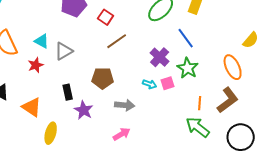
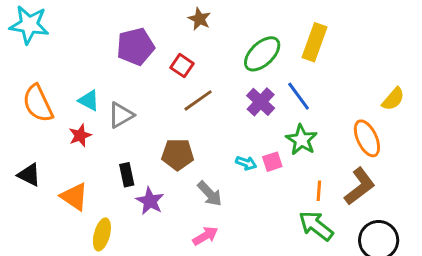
purple cross: (160, 57) -> (261, 102), moved
gray arrow: (125, 105) -> (210, 194), turned 42

